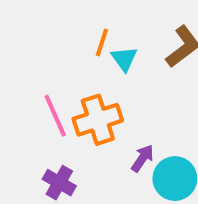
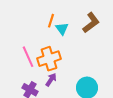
purple arrow: (142, 158) -> (51, 80), moved

